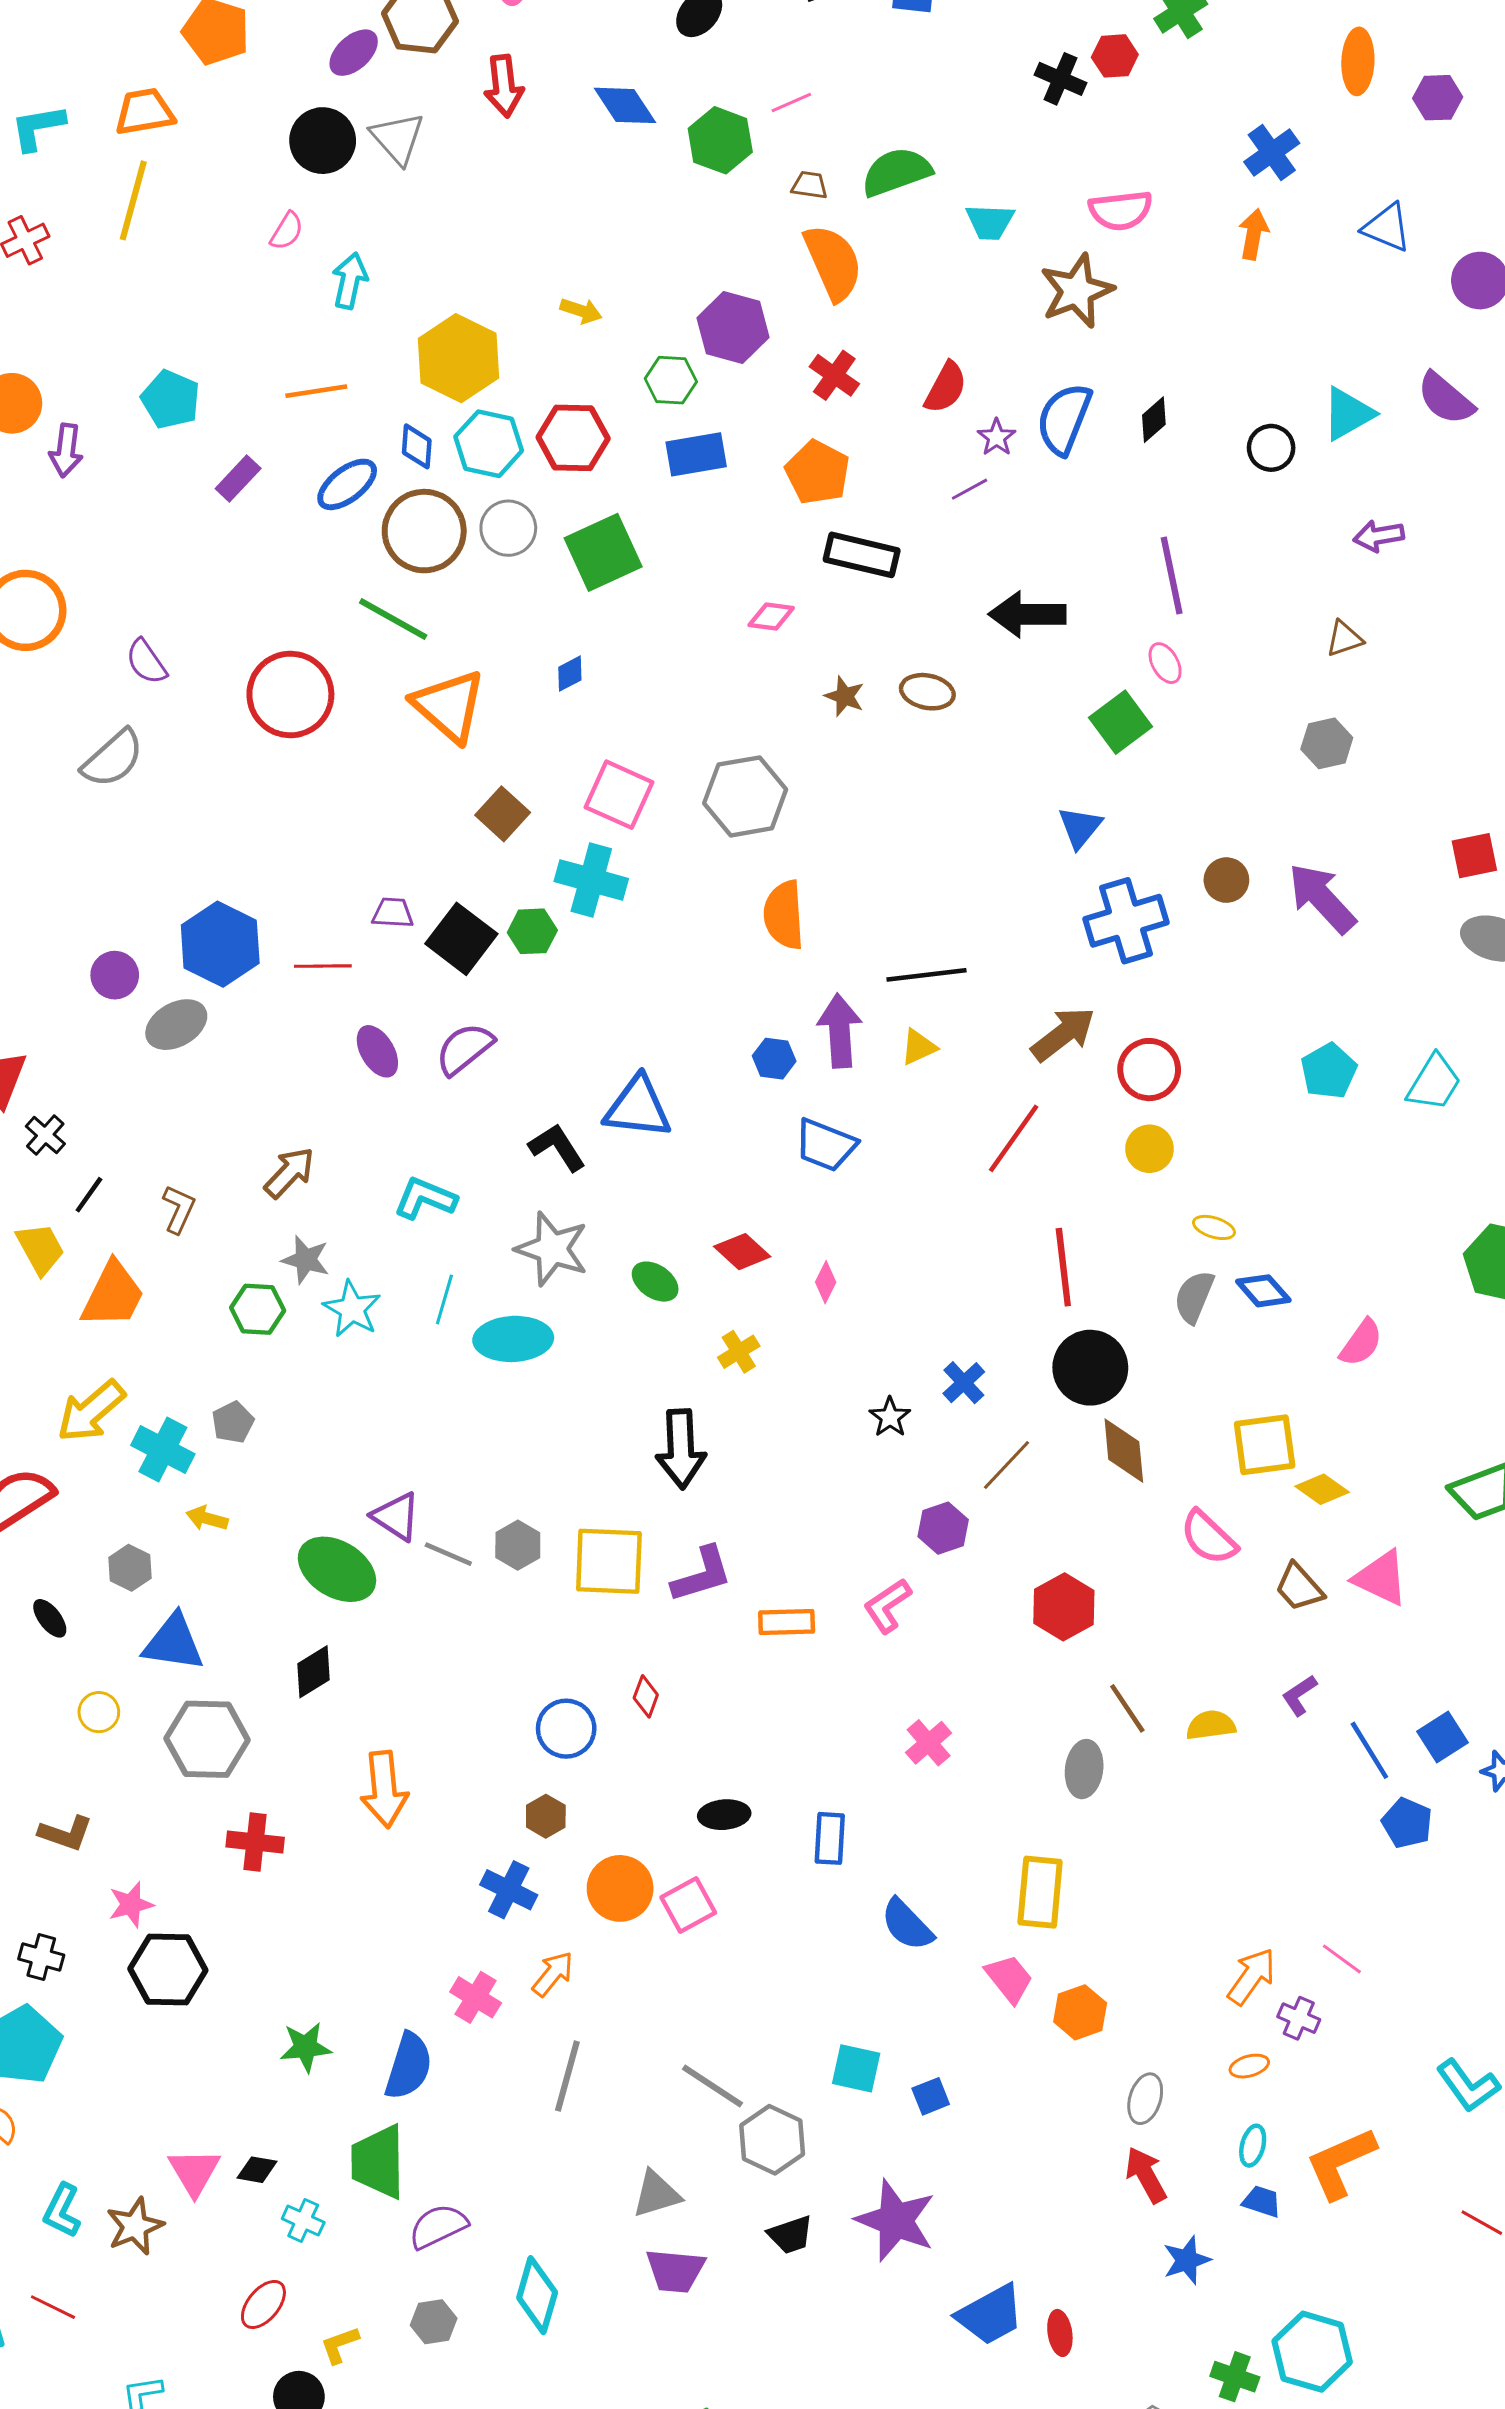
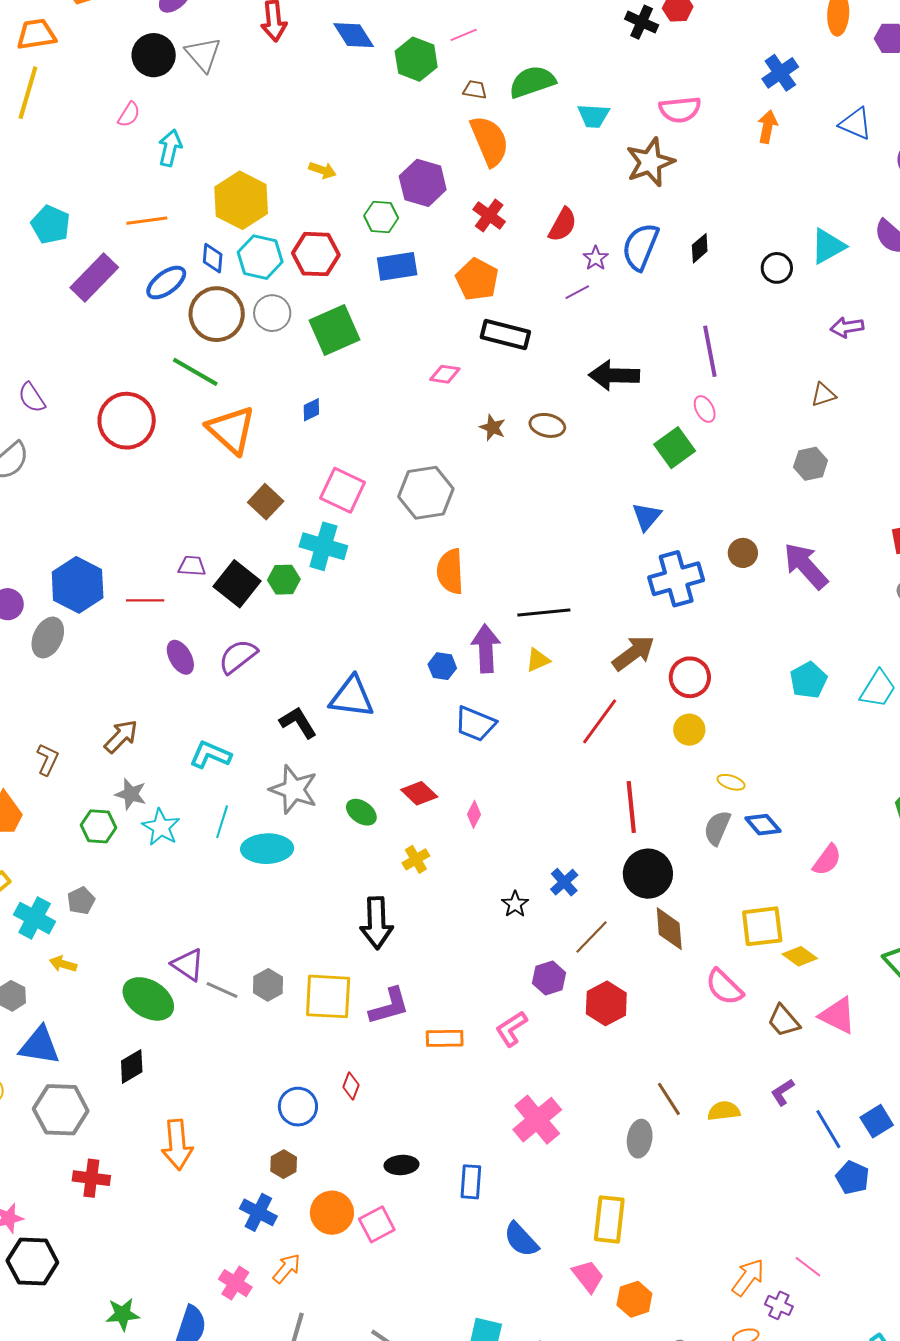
purple rectangle: (238, 479) -> (94, 277), size x1.6
gray ellipse: (176, 1025) -> (48, 637), turned -36
red hexagon: (1064, 1607) -> (606, 1003), moved
pink cross: (929, 1743) -> (537, 1120), size x1.6

